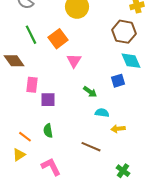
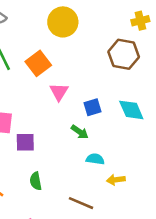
cyan diamond: (131, 61) -> (131, 110), moved
blue square: (118, 81) -> (93, 107), moved
green semicircle: (48, 131) -> (36, 181), moved

